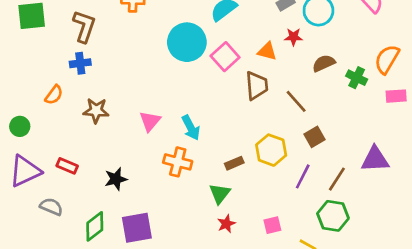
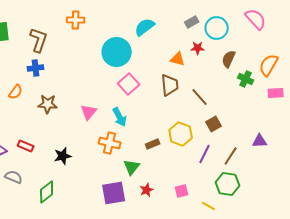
pink square: (225, 57) -> (129, 84), moved
brown semicircle: (324, 63) -> (229, 59), moved, turned -42
purple triangle: (375, 159) -> (260, 141), size x0.7
green triangle: (220, 193) -> (132, 167), moved
purple square: (137, 228) -> (114, 193), moved

